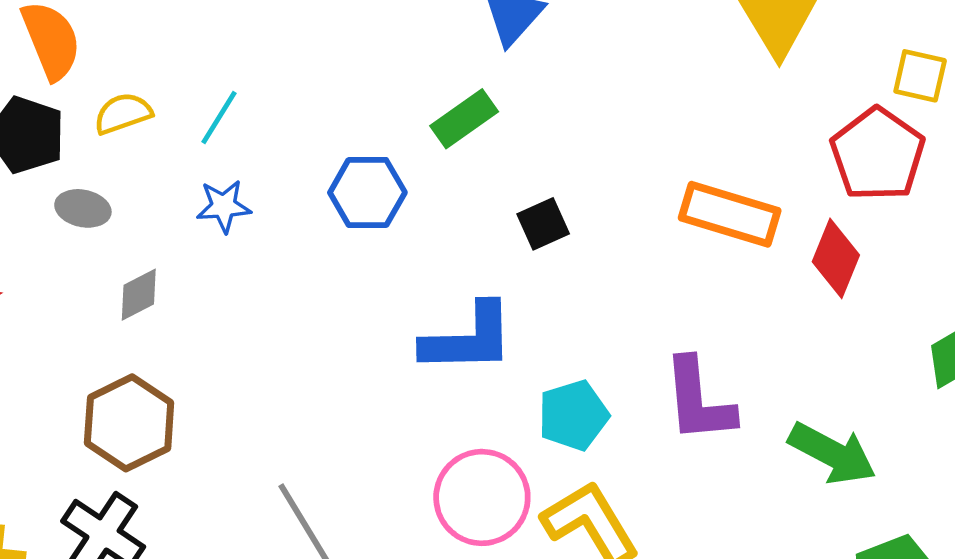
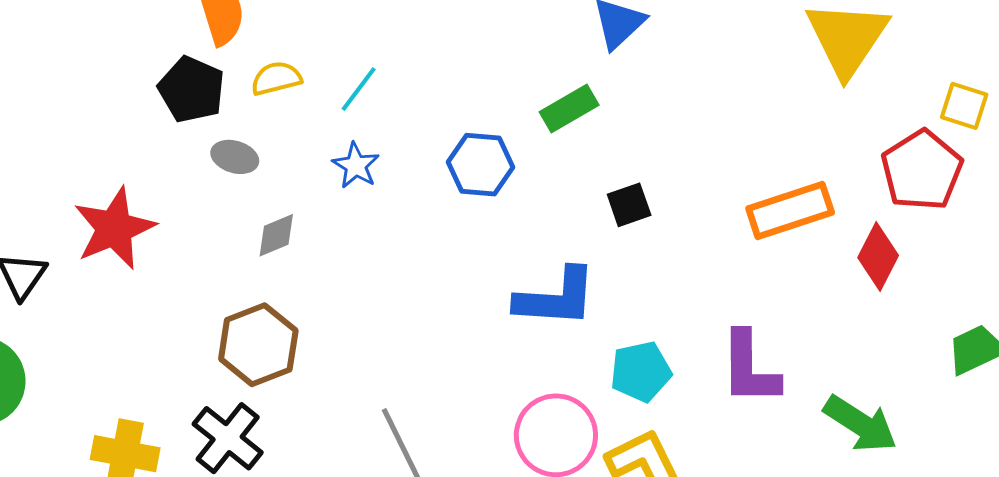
blue star: (224, 206) -> (356, 166), turned 30
orange rectangle: (730, 214) -> (790, 211), turned -40

